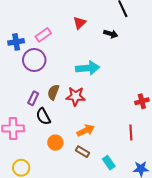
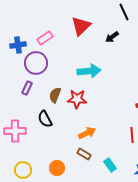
red triangle: (80, 23) -> (81, 26), size x1.5
black arrow: (111, 34) -> (112, 37), turned 128
purple rectangle: (33, 98) -> (27, 88), moved
orange circle: (55, 143) -> (57, 168), moved

